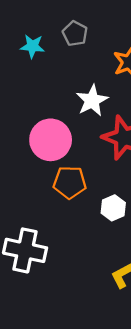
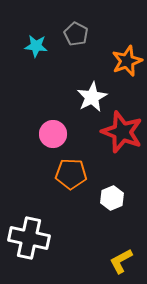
pink circle: (51, 140) -> (53, 134), size x0.7

